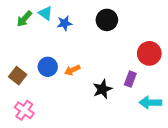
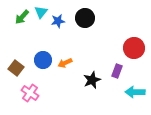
cyan triangle: (45, 13) -> (41, 12), turned 32
black circle: (107, 20) -> (85, 18), moved
pink cross: (24, 110) -> (30, 93), moved

